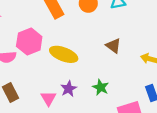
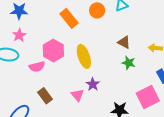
yellow ellipse: (64, 54) -> (84, 56), turned 60
green star: (101, 87) -> (129, 63), moved

